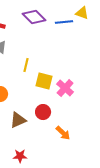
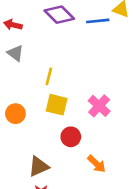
yellow square: (44, 81) -> (57, 105), moved
brown triangle: (18, 120) -> (39, 166), moved

